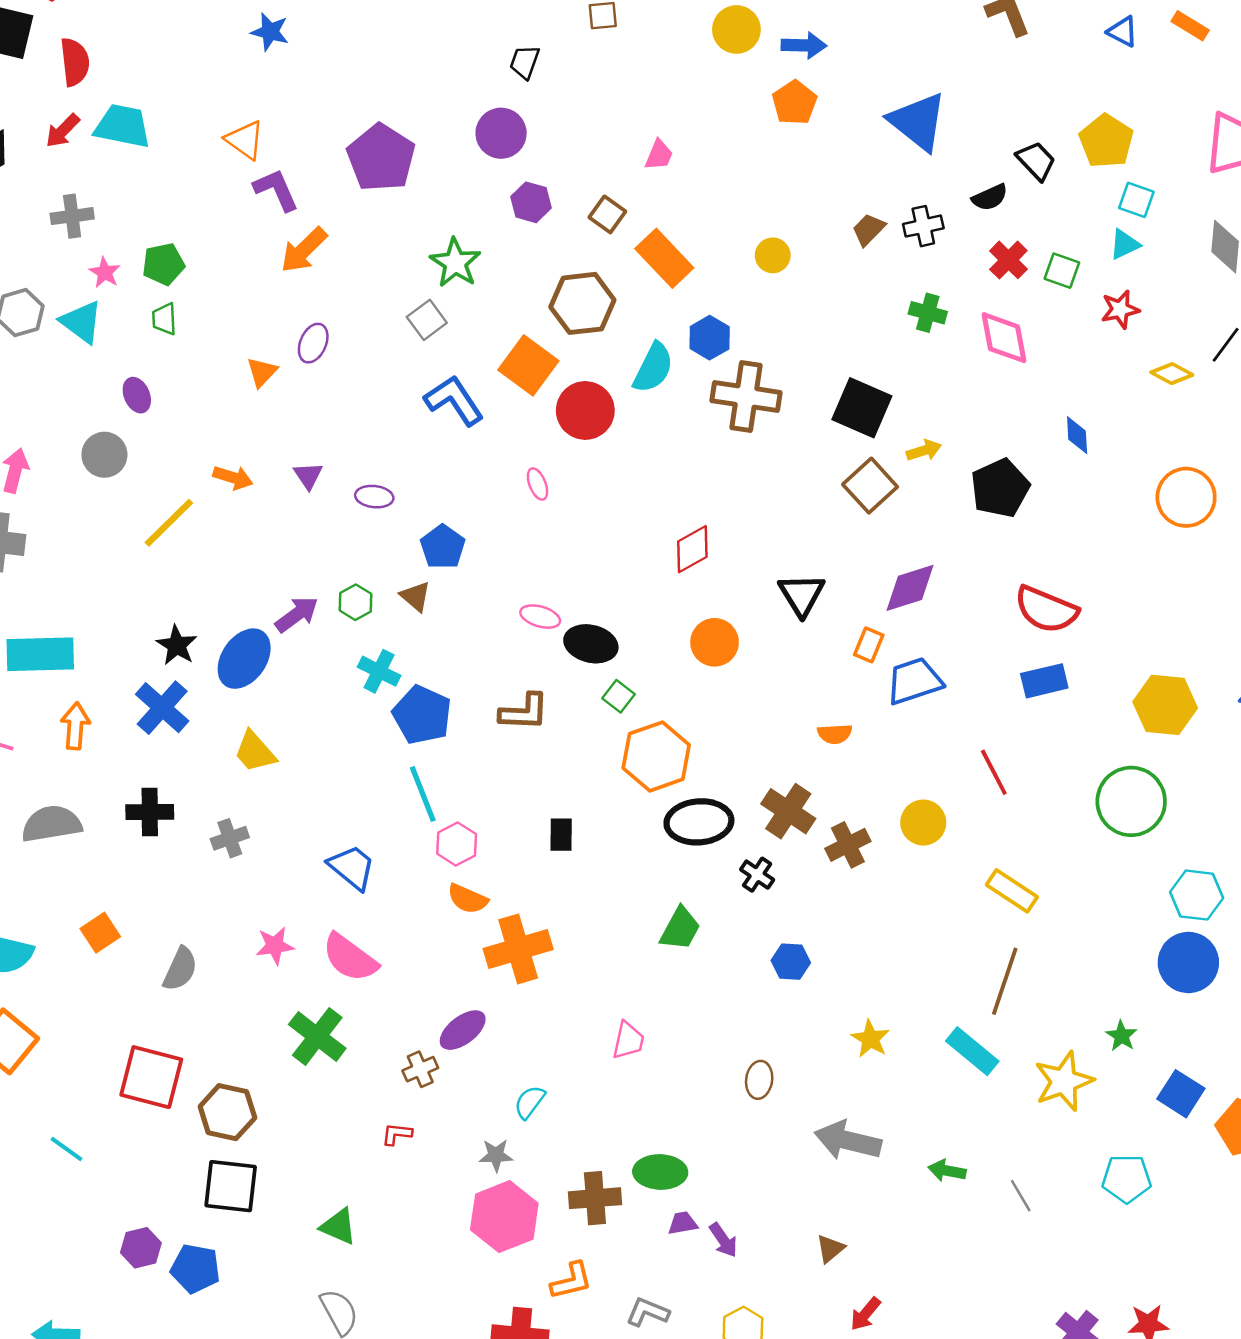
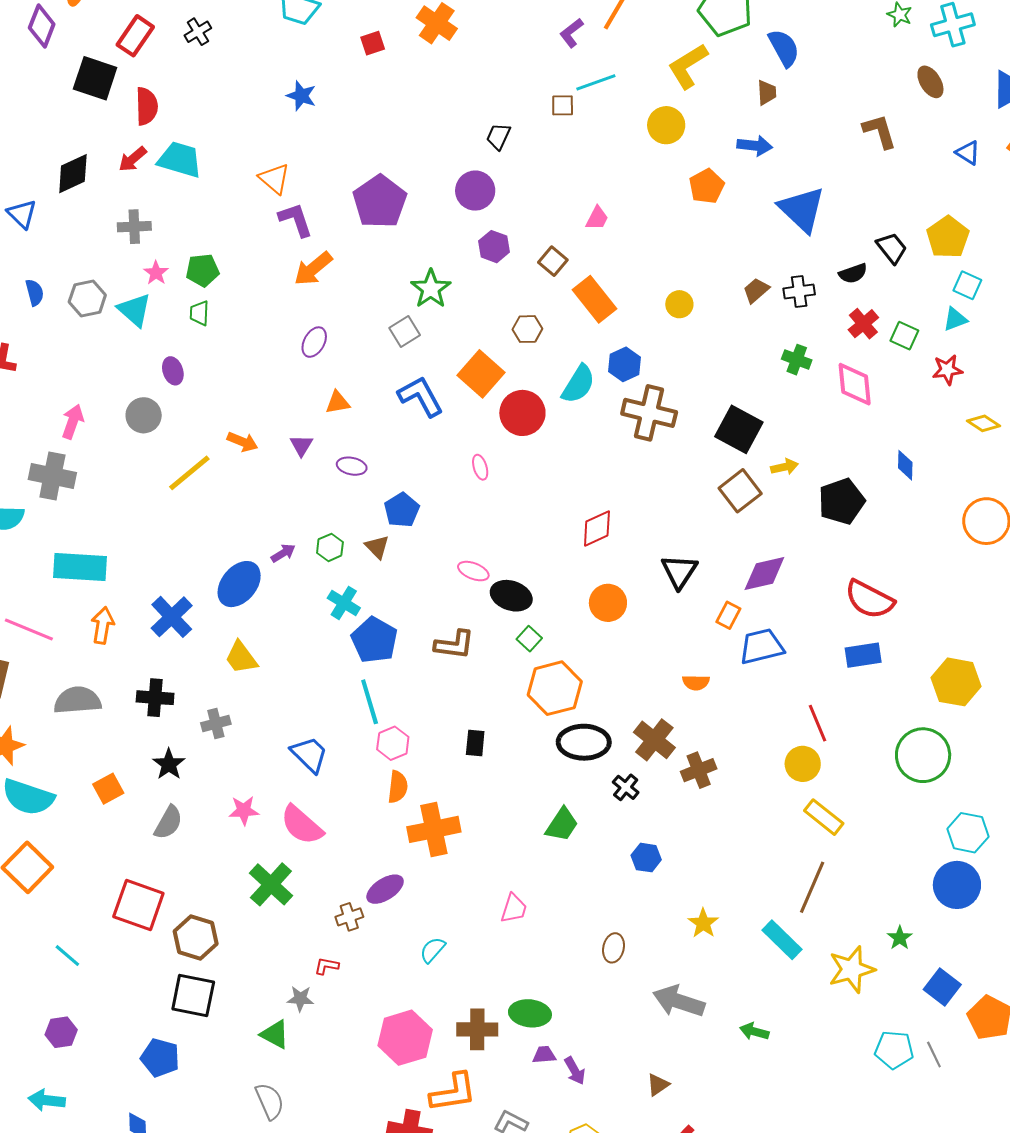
blue arrow: (804, 45) -> (755, 146), moved
brown hexagon: (582, 303) -> (527, 329), size x0.6
orange triangle: (262, 372) -> (338, 403), moved, turned 32
purple arrow: (297, 614) -> (283, 553), size x0.7
black star: (177, 645) -> (169, 764), moved
yellow circle: (923, 823) -> (803, 764), moved
orange semicircle: (468, 899) -> (398, 787), turned -112
gray star: (496, 1155) -> (300, 999), moved
gray line: (1021, 1196) -> (934, 1055), moved
purple hexagon: (141, 1248) -> (61, 1032), moved
orange L-shape: (571, 1281) -> (453, 1092), size x1.4

